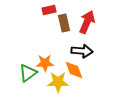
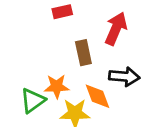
brown rectangle: (64, 23) -> (83, 53), moved
black arrow: (82, 51) -> (124, 77), moved

